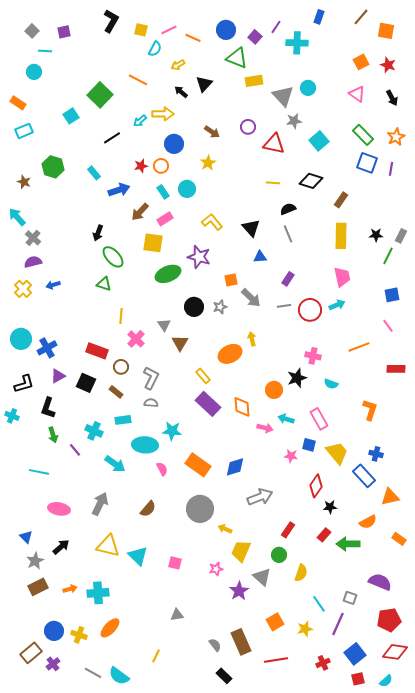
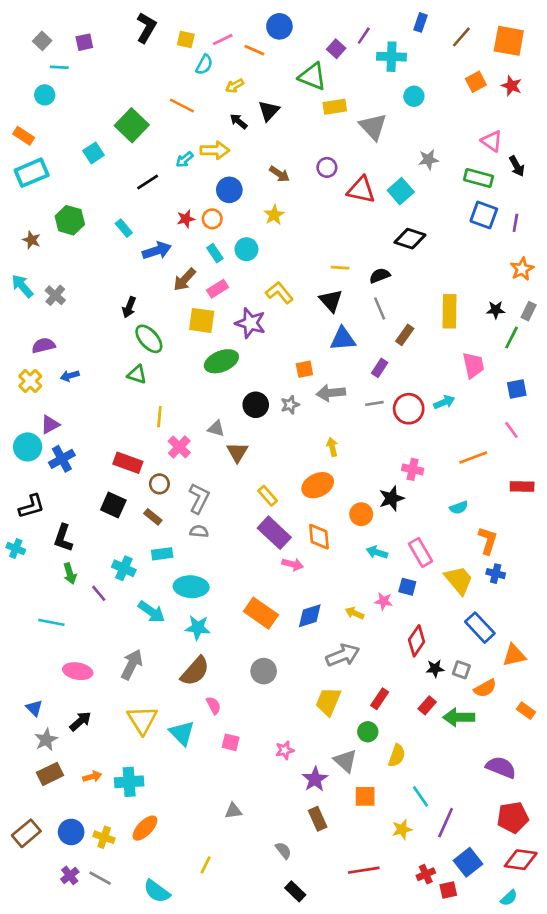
brown line: (361, 17) -> (461, 37), moved
blue circle: (226, 30) -> (279, 26), moved
orange square: (386, 31) -> (509, 41), size x1.4
cyan circle: (308, 88) -> (414, 96), moved
pink triangle: (357, 94) -> (492, 141), moved
black arrow: (392, 98) -> (517, 166), moved
gray star: (294, 121) -> (428, 160), moved
cyan rectangle: (24, 131) -> (32, 173), size x1.4
green rectangle: (363, 135) -> (479, 178), turned -30
orange star: (396, 137) -> (522, 269), moved
cyan square: (319, 141) -> (401, 191), moved
yellow line: (273, 183) -> (340, 268), moved
brown rectangle: (341, 200) -> (405, 335), moved
gray cross: (33, 238) -> (55, 295), moved
purple star: (199, 257) -> (250, 323), moved
blue triangle: (260, 257) -> (343, 339), size x1.5
pink trapezoid: (342, 277) -> (473, 365), moved
gray arrow: (251, 298) -> (331, 393), turned 130
gray triangle: (164, 325) -> (216, 429), turned -40
orange ellipse: (230, 354) -> (318, 485), moved
purple triangle: (58, 376) -> (50, 425), moved
cyan semicircle: (331, 384) -> (459, 508), moved, turned -40
pink arrow: (265, 428) -> (293, 564), moved
cyan star: (172, 431) -> (198, 628), moved
yellow trapezoid: (337, 453) -> (459, 580), moved
blue cross: (376, 454) -> (496, 574), moved
pink semicircle: (162, 469) -> (214, 705), moved
brown semicircle: (148, 509) -> (195, 671), size x1.4
gray circle: (200, 509) -> (264, 671), size x0.7
yellow arrow: (225, 529) -> (355, 613), moved
yellow triangle: (108, 546) -> (142, 720), turned 45
yellow trapezoid: (241, 551) -> (328, 701), moved
gray square: (350, 598) -> (461, 670), moved
orange square: (275, 622) -> (365, 796), moved, turned 30
brown rectangle: (241, 642) -> (318, 819), moved, size x0.7
brown rectangle: (31, 653) -> (26, 833), moved
gray line: (93, 673) -> (100, 878), moved
red square: (358, 679) -> (448, 890), moved

